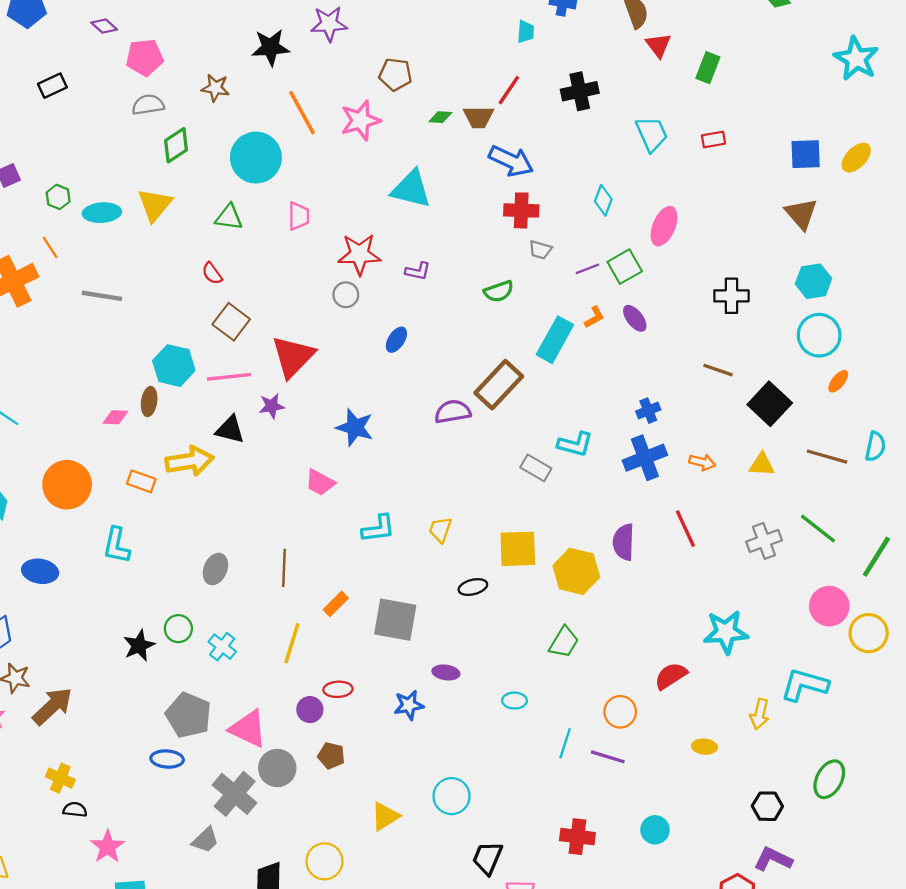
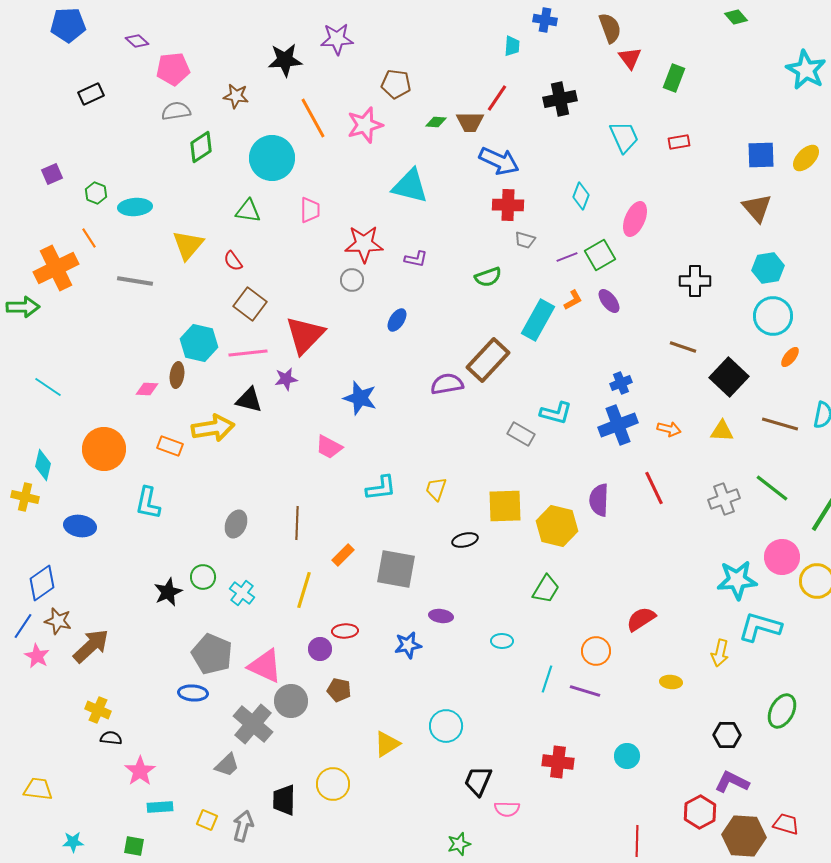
yellow triangle: (155, 205) -> (188, 245), moved
cyan star: (726, 632) -> (737, 580), moved

